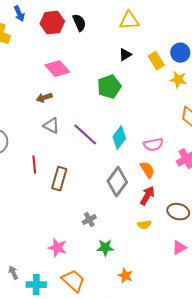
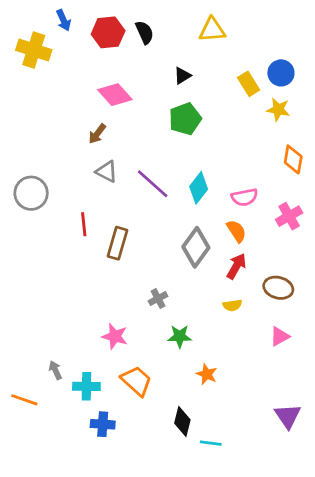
black triangle: (125, 55) -> (182, 76), moved
brown arrow: (44, 98) -> (97, 134), turned -35

